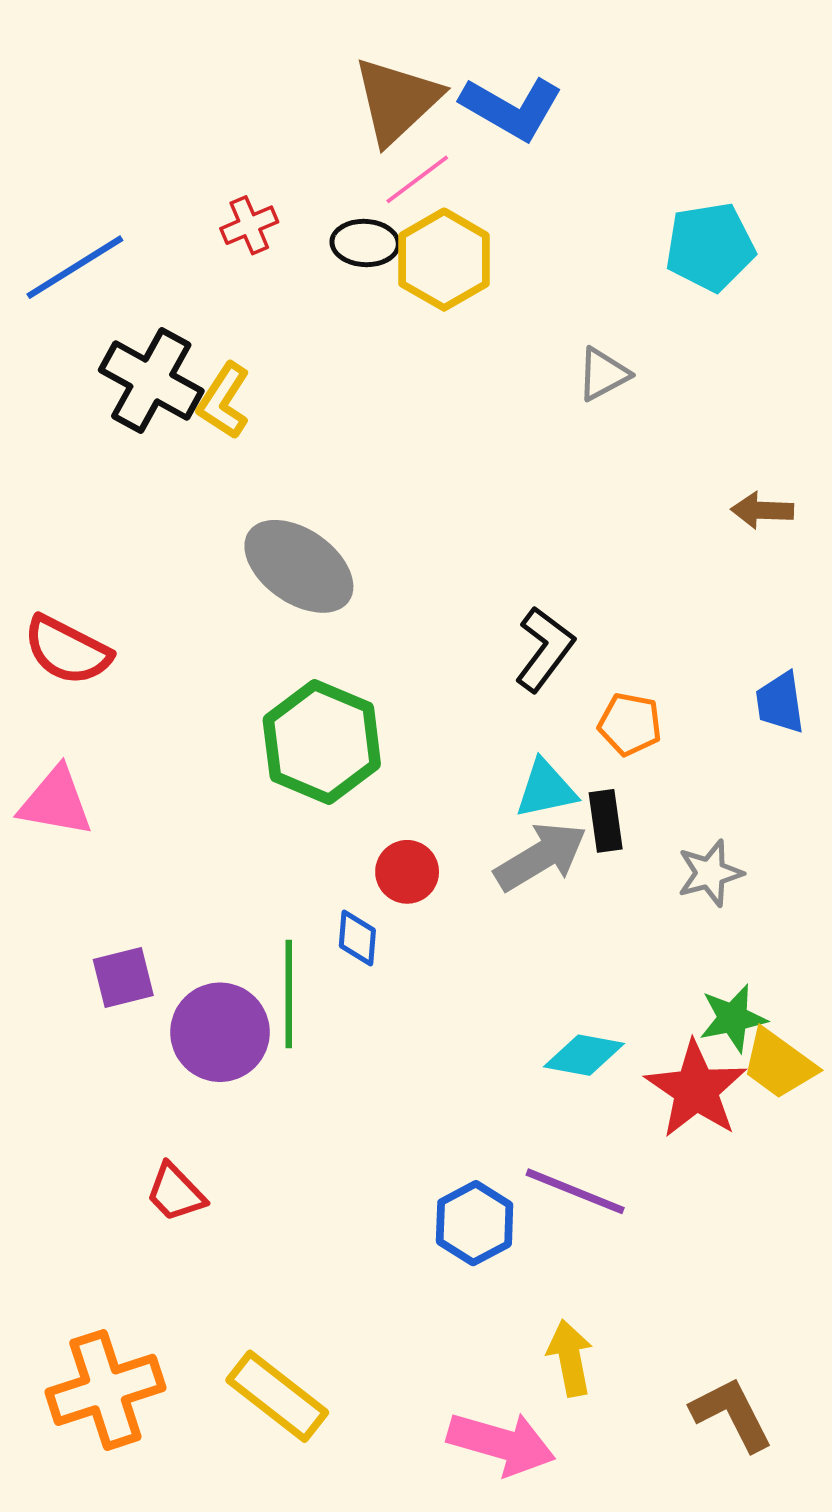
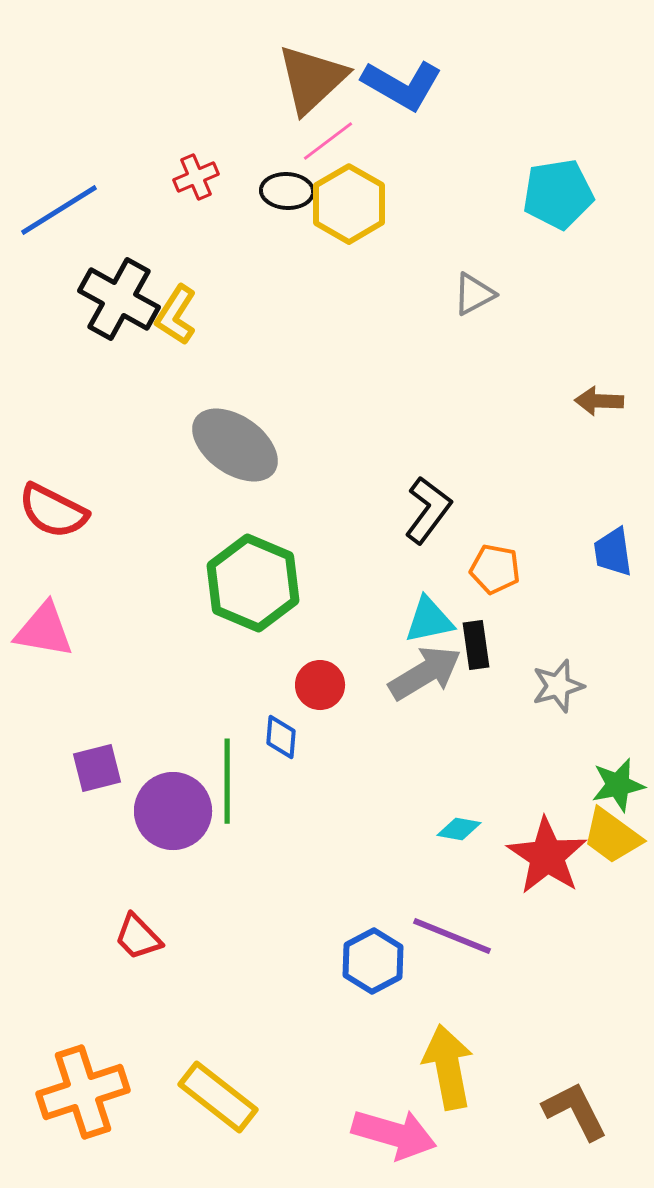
green star: (733, 1018) -> (618, 785), moved
cyan diamond: (584, 1055) -> (459, 829), size x0.7
yellow arrow: (570, 1358) -> (448, 1067), size x1.4

